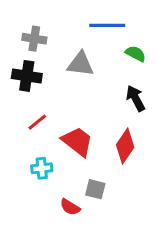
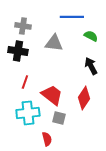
red line: (37, 122) -> (25, 82), turned -32
cyan cross: (42, 168) -> (28, 113), size x1.6
gray square: (95, 189) -> (59, 118), moved
red semicircle: (70, 207) -> (47, 139), turned -136

